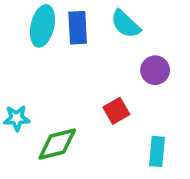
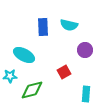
cyan semicircle: (126, 24) -> (69, 25), turned -30
cyan ellipse: (42, 26) -> (24, 55), moved, turned -75

